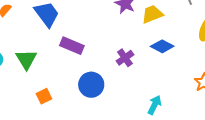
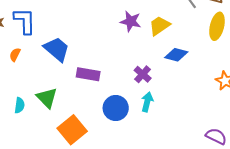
orange square: (44, 96) -> (72, 130), size x1.8
cyan arrow: (155, 105) -> (147, 102), moved

